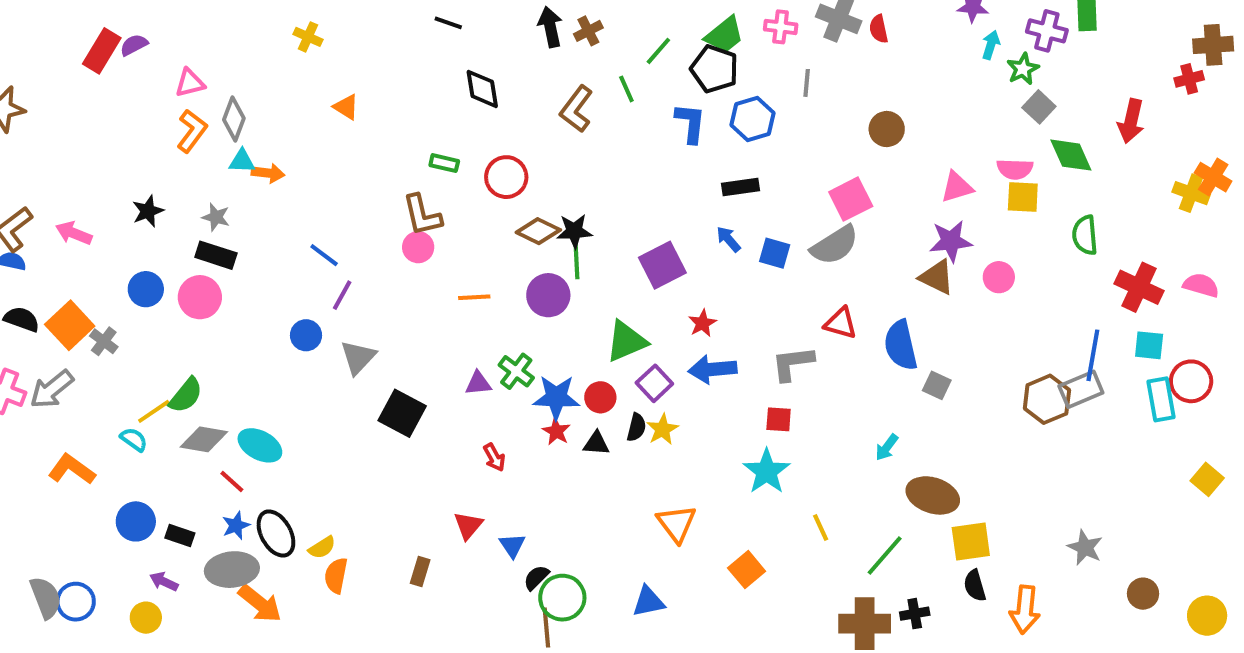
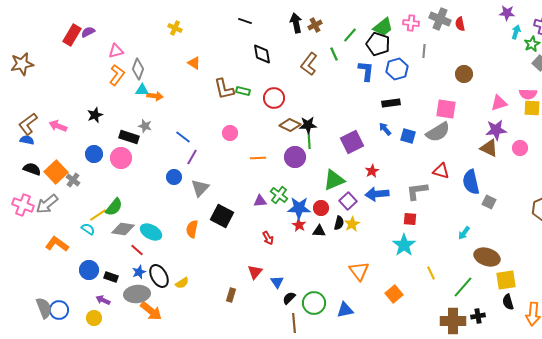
pink square: (851, 199) -> (446, 109), turned 35
brown L-shape: (422, 215) -> (224, 89), moved
gray star: (216, 217) -> (145, 126), moved
orange semicircle: (336, 576) -> (192, 229), moved
green circle: (562, 598) -> (314, 303), moved

